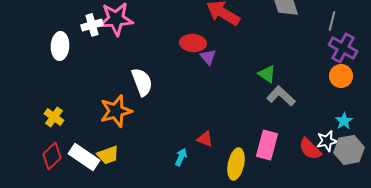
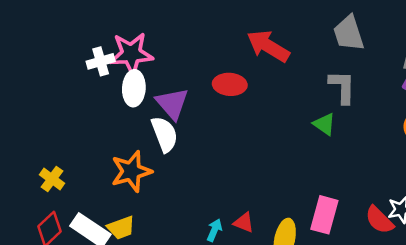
white ellipse: (60, 46) -> (134, 88), moved
purple triangle: (208, 57) -> (172, 104), moved, size x1.6
gray L-shape: (281, 96) -> (342, 87), moved, turned 48
red triangle: (205, 139) -> (244, 222), moved

